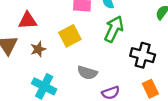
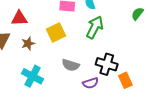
black cross: (143, 55) -> (107, 64), moved

